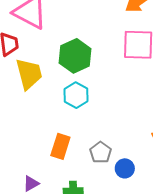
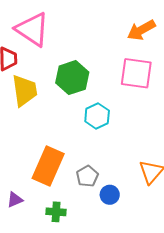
cyan hexagon: (76, 95) -> (97, 116), moved
orange rectangle: (60, 146) -> (48, 166), size x1.5

